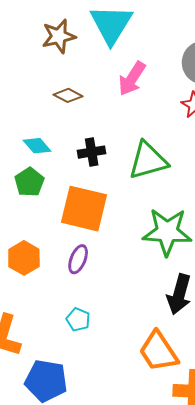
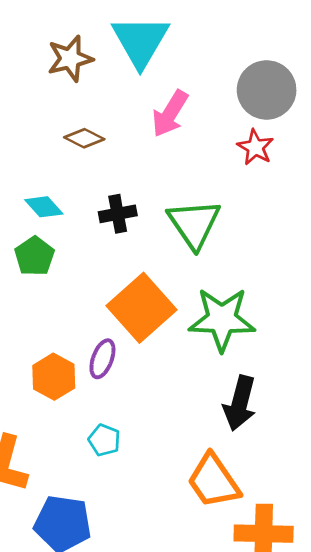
green triangle: (148, 161) -> (194, 224), turned -48
orange square: (84, 209) -> (142, 308), moved, turned 36
orange hexagon: (24, 258) -> (54, 377), moved

